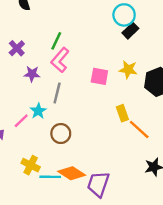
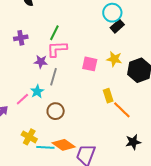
purple cross: (17, 48) -> (21, 38), turned 32
pink L-shape: (60, 60) -> (57, 49), turned 45
purple star: (32, 74) -> (41, 62), moved

